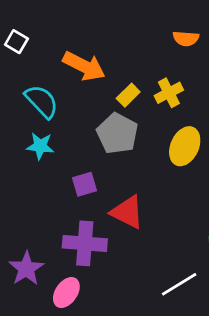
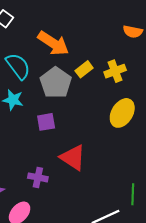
gray pentagon: (117, 134) -> (56, 83), moved
purple square: (85, 184) -> (46, 122), moved
purple cross: (85, 243) -> (38, 177), size x0.6

